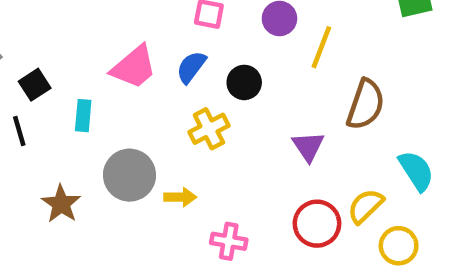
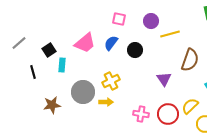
yellow line: (321, 47) -> (170, 34), turned 54
black square: (35, 85) -> (49, 50), moved
yellow cross: (209, 129) -> (111, 81), moved
brown star: (61, 204) -> (52, 105), turned 30
pink cross: (229, 241) -> (141, 114), moved

